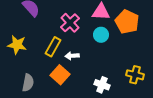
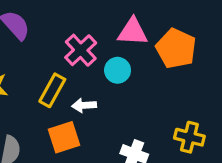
cyan circle: (101, 35) -> (118, 70), moved
orange square: (60, 75) -> (64, 137), turned 30

